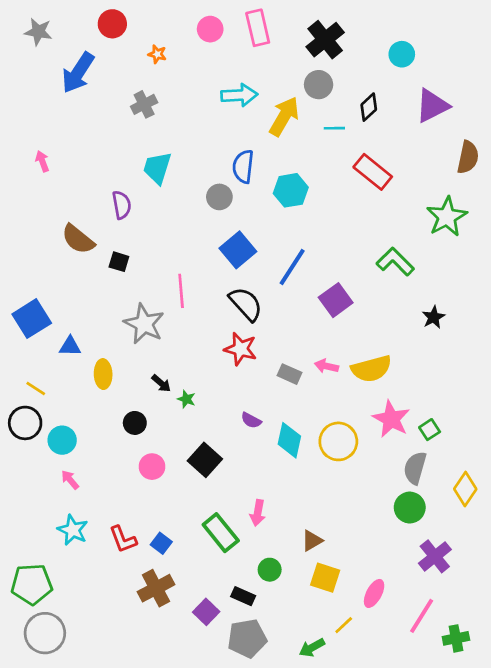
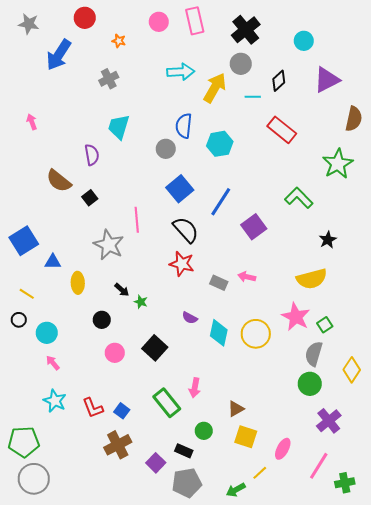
black square: (119, 262) -> (90, 198), turned 35
yellow semicircle: (371, 369) -> (312, 279), moved
black circle: (25, 423) -> (19, 320), size x0.6

